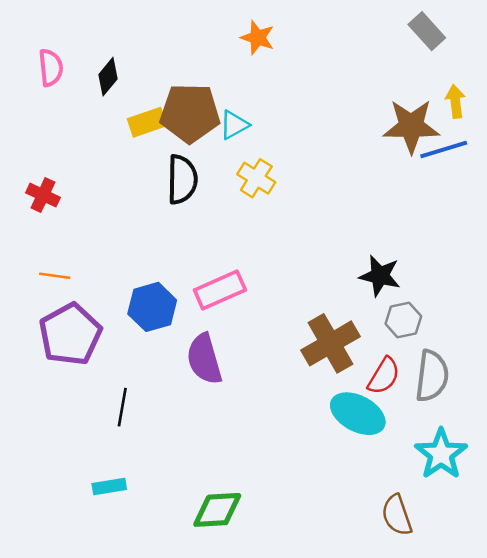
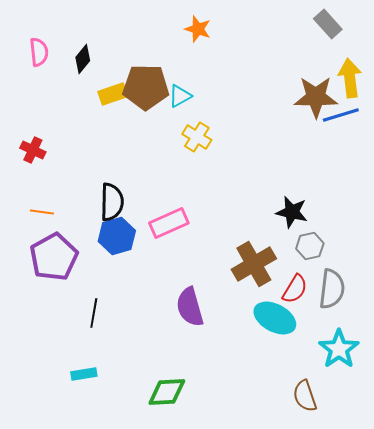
yellow arrow: (455, 101) -> (350, 78), size x1.5
black semicircle: (182, 179) -> (112, 202), moved
purple semicircle: (204, 359) -> (190, 307), moved

